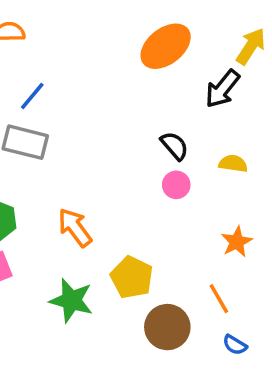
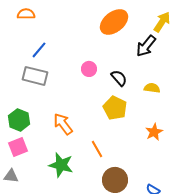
pink circle: (176, 185) -> (89, 69), moved
yellow pentagon: (132, 277) -> (115, 108), moved
orange line: (219, 299) -> (97, 149), moved

